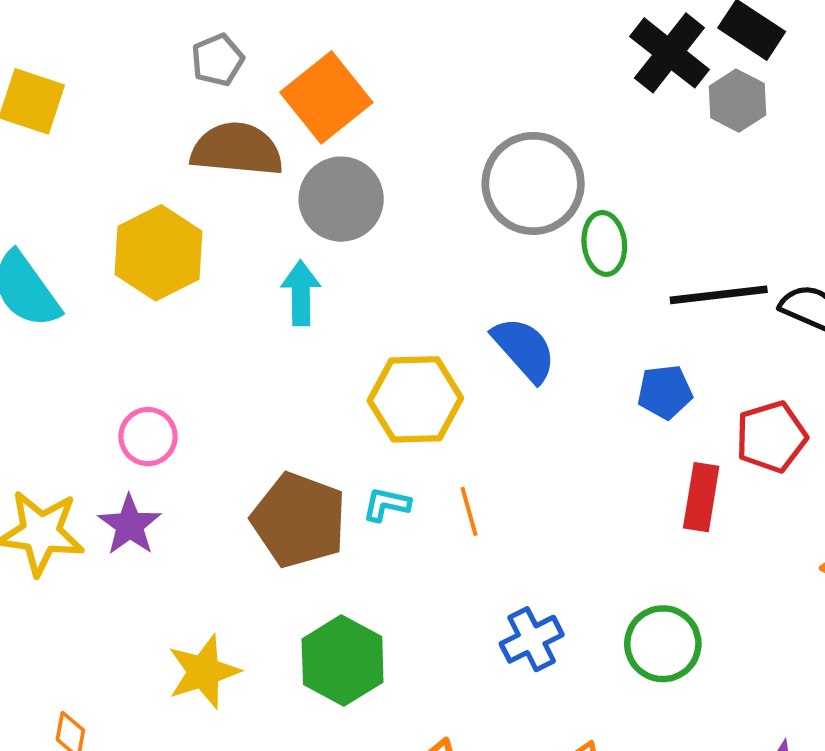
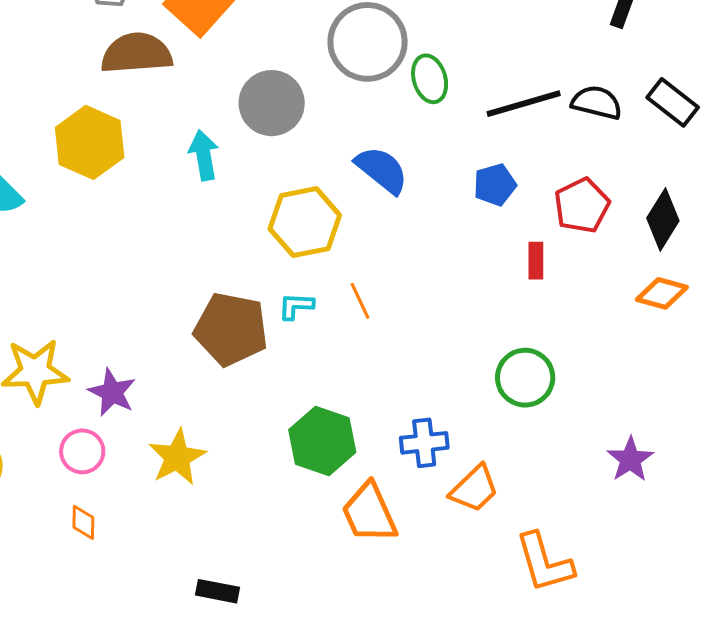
gray circle: (341, 199) -> (272, 103), moved
pink circle: (148, 437) -> (82, 451), moved
red rectangle: (701, 497) -> (536, 261), size x0.7
purple star: (130, 525) -> (112, 392), moved
blue cross: (532, 639) -> (424, 443), moved, turned 30
green hexagon: (343, 661) -> (322, 441), moved

